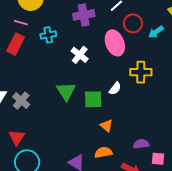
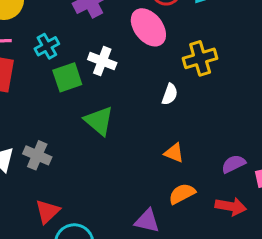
green square: (93, 99) -> (67, 77), moved
red triangle: (17, 137) -> (47, 211), turned 30

